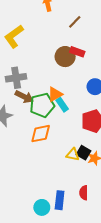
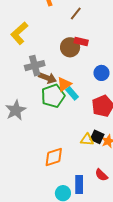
gray cross: (16, 78) -> (35, 66), moved
brown arrow: (24, 97) -> (47, 78), moved
orange diamond: (41, 134) -> (54, 157), moved
red semicircle: (84, 193) -> (101, 175), turned -40

